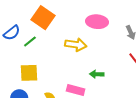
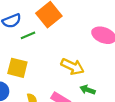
yellow arrow: (76, 45) -> (73, 67), moved

